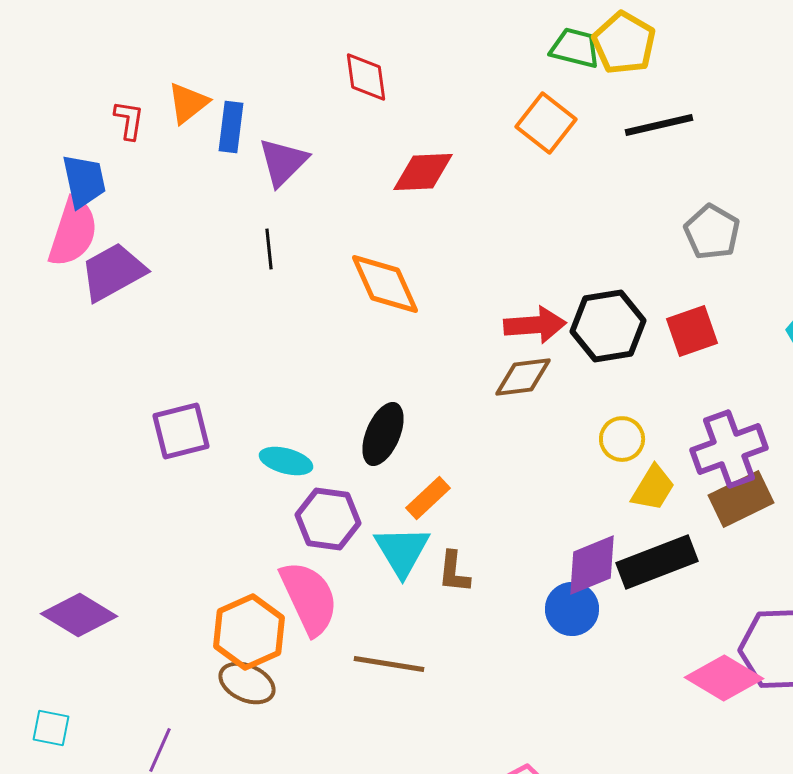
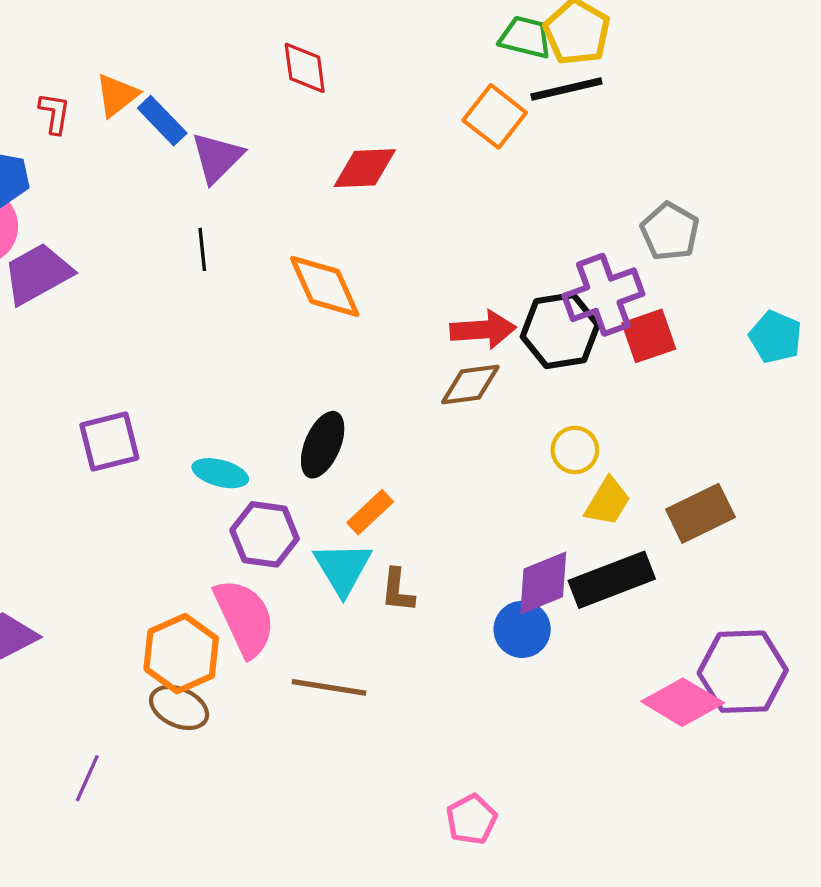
black line: (659, 125) -> (566, 89), moved
blue rectangle: (231, 127) -> (162, 121), turned -51
purple cross: (729, 449) -> (603, 295), moved

